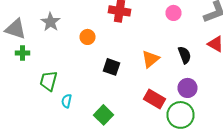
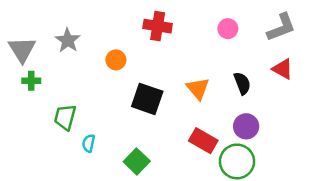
gray triangle: (16, 29) -> (22, 49), turned 40
orange triangle: (150, 59) -> (198, 89), turned -30
black square: (112, 67) -> (147, 99), size x1.4

